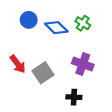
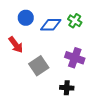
blue diamond: (56, 28) -> (51, 25), turned -45
red arrow: (18, 64) -> (16, 45), moved

